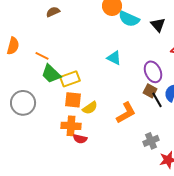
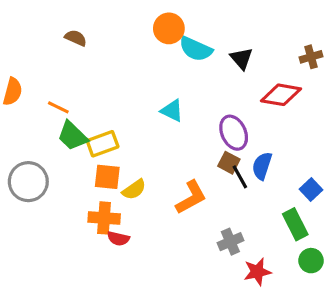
brown semicircle: (53, 12) -> (76, 38), turned 48

